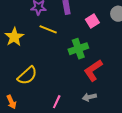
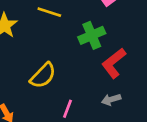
yellow semicircle: (27, 76) -> (43, 76), moved

